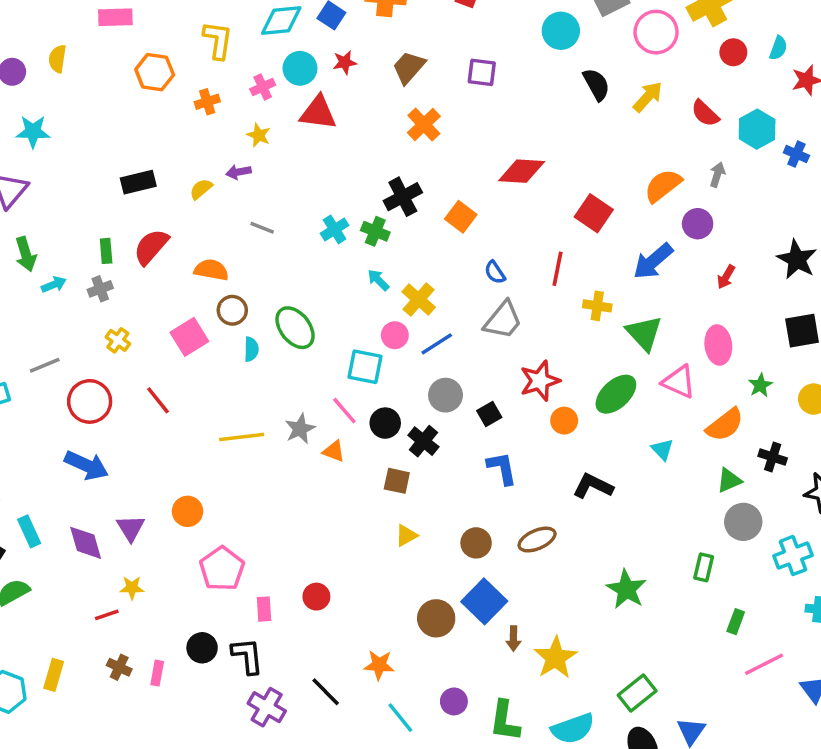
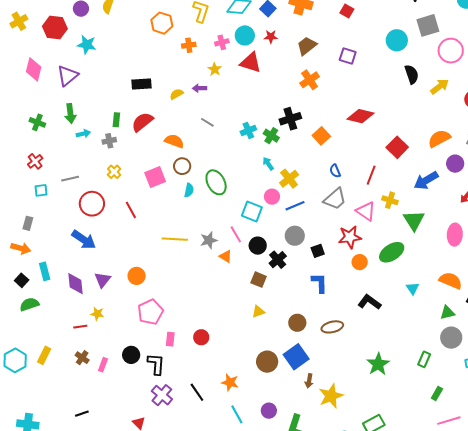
pink triangle: (679, 382) -> (366, 211), moved
orange semicircle: (725, 425) -> (451, 281), turned -130

